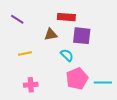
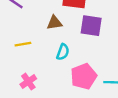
cyan semicircle: (67, 55) -> (63, 52), moved, turned 64
pink cross: (31, 85) -> (28, 82), turned -32

